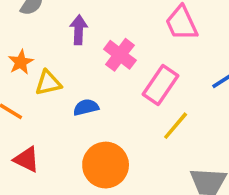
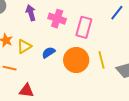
yellow line: (176, 126) -> (101, 60), moved, turned -36
orange circle: (106, 165) -> (76, 60), moved

